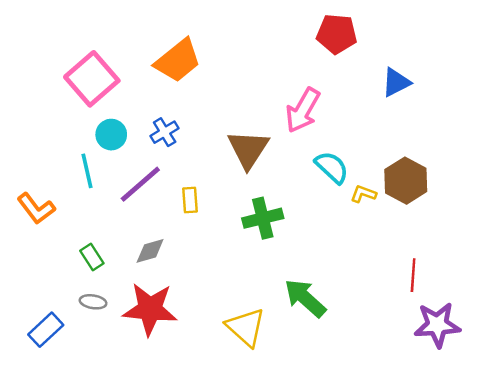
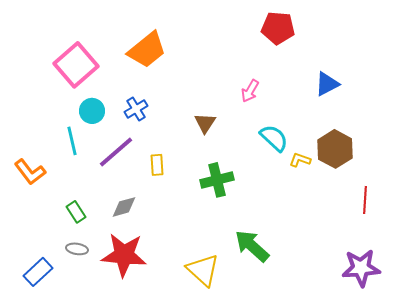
blue triangle: (396, 82) -> (327, 84), moved
pink arrow: (303, 110) -> (250, 91), size x0.6
brown triangle: (248, 149) -> (205, 123), size x0.6
red line: (413, 275) -> (365, 200), moved

